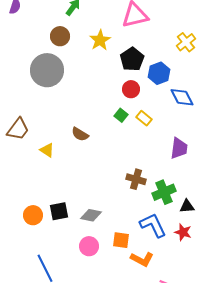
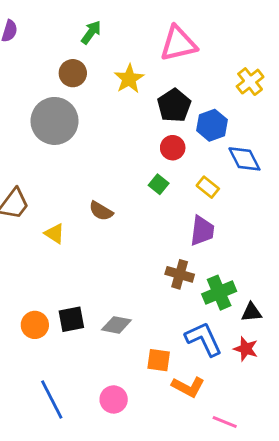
yellow rectangle: (144, 118) -> (208, 187), moved
purple trapezoid: (179, 148) -> (202, 231), moved
pink circle: (89, 246) -> (114, 399), moved

